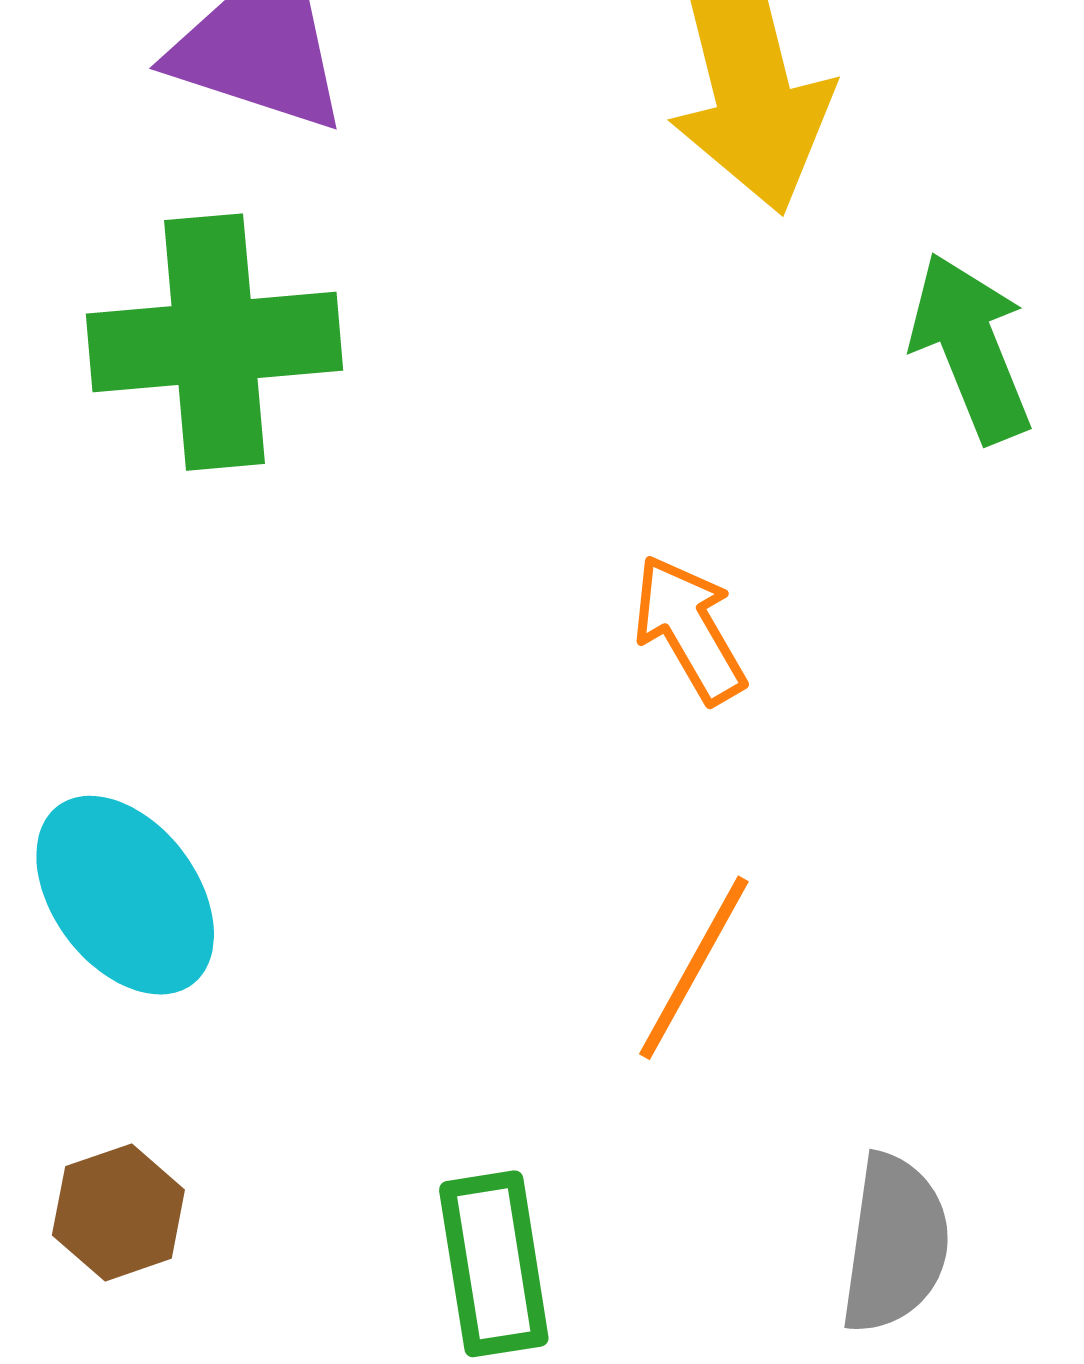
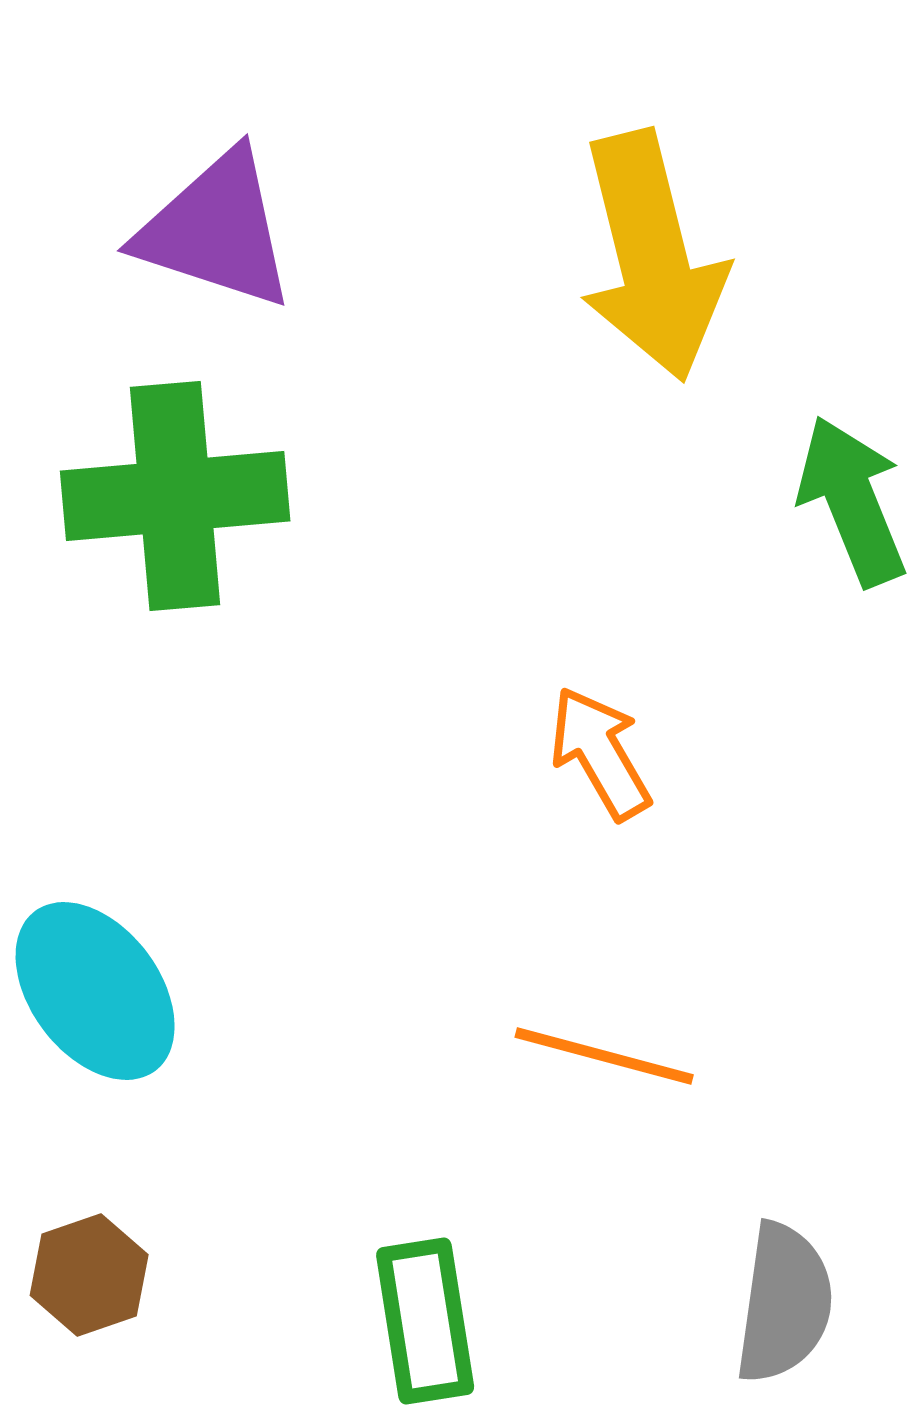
orange line: (694, 968) -> (604, 1056), turned 76

